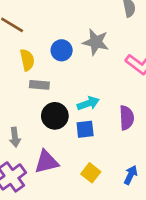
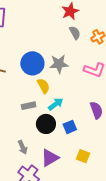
blue circle: (62, 50) -> (32, 63), moved, size x1.5
yellow semicircle: (27, 60) -> (43, 86), moved
cyan arrow: (88, 103) -> (56, 104), moved

